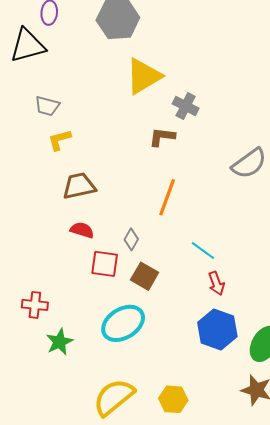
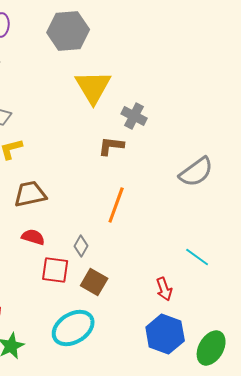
yellow triangle: (144, 76) -> (93, 87), turned -30
cyan line: (203, 251) -> (197, 257), moved

